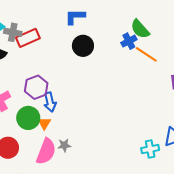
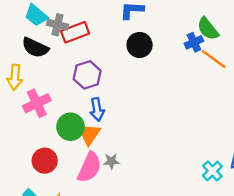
purple hexagon: (36, 87) -> (87, 75), moved
orange triangle: (44, 123) -> (89, 134), size x1.5
cyan cross: (150, 149) -> (212, 171), turned -36

